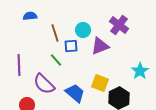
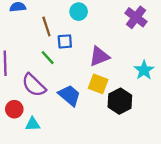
purple cross: (119, 25) -> (136, 17), moved
cyan circle: (83, 30) -> (79, 12), moved
purple triangle: (100, 46) -> (99, 56), moved

